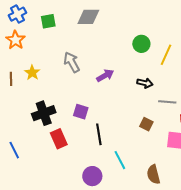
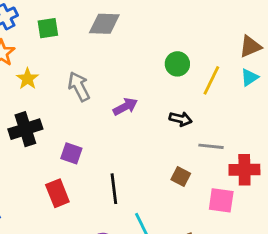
yellow star: (32, 73) -> (27, 79), moved
purple square: (81, 112) -> (71, 153), moved
black cross: (44, 113) -> (25, 129), moved

